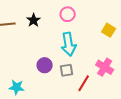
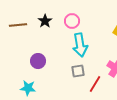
pink circle: (68, 14) -> (72, 21), moved
purple circle: (45, 65) -> (38, 61), moved

